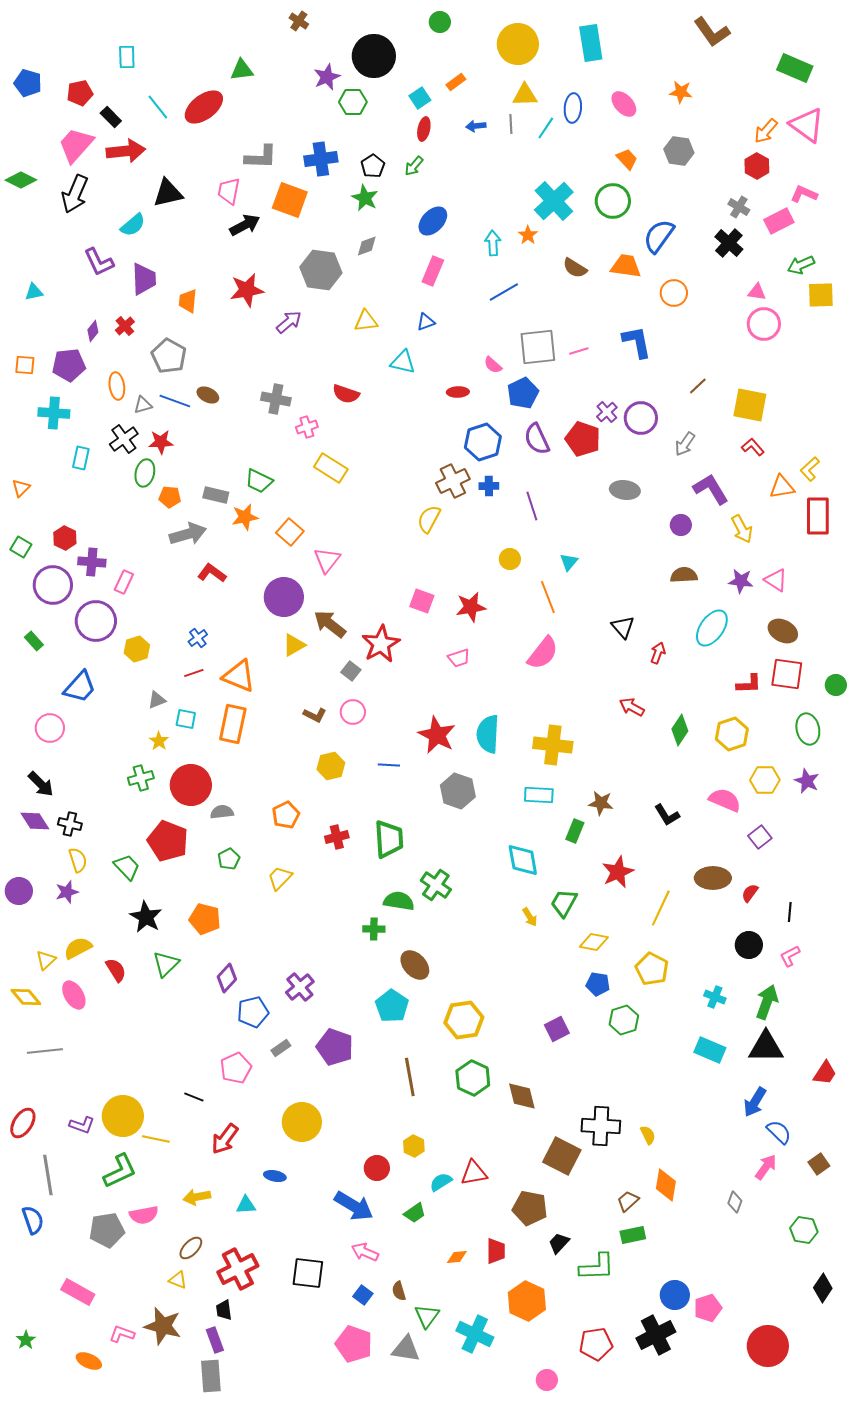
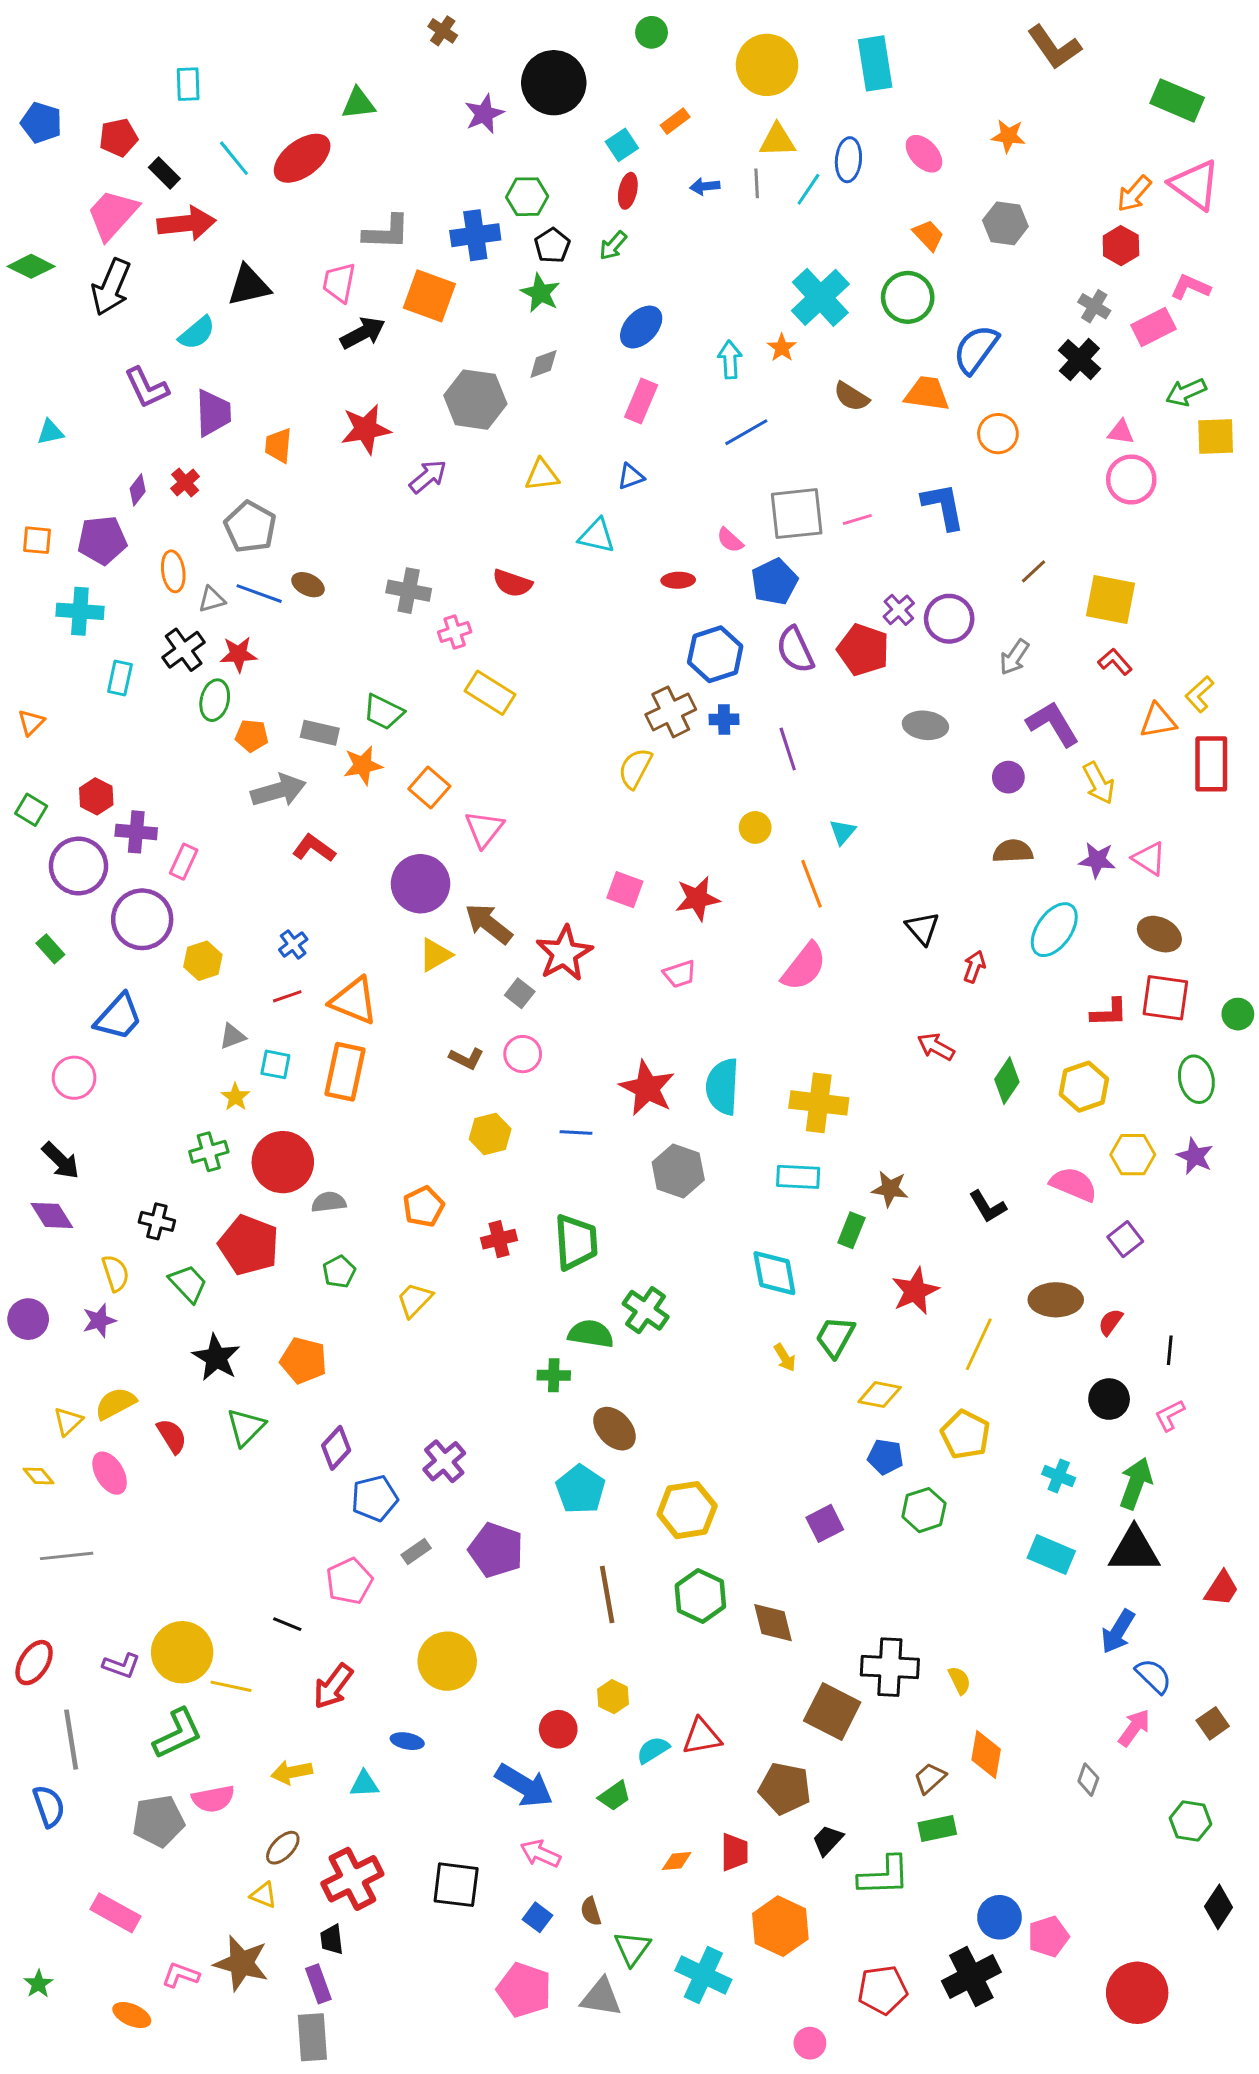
green hexagon: (353, 102) -> (527, 197), moved
black cross: (70, 824) -> (157, 1221), moved
yellow diamond: (26, 997) -> (38, 1476), size x0.7

